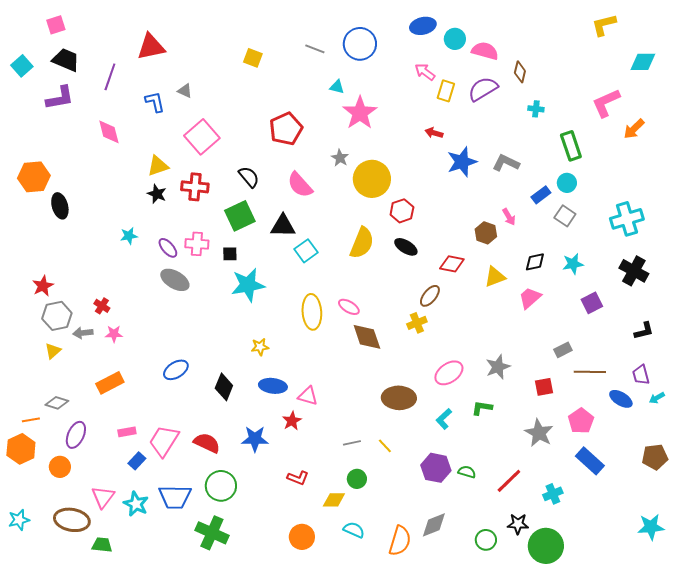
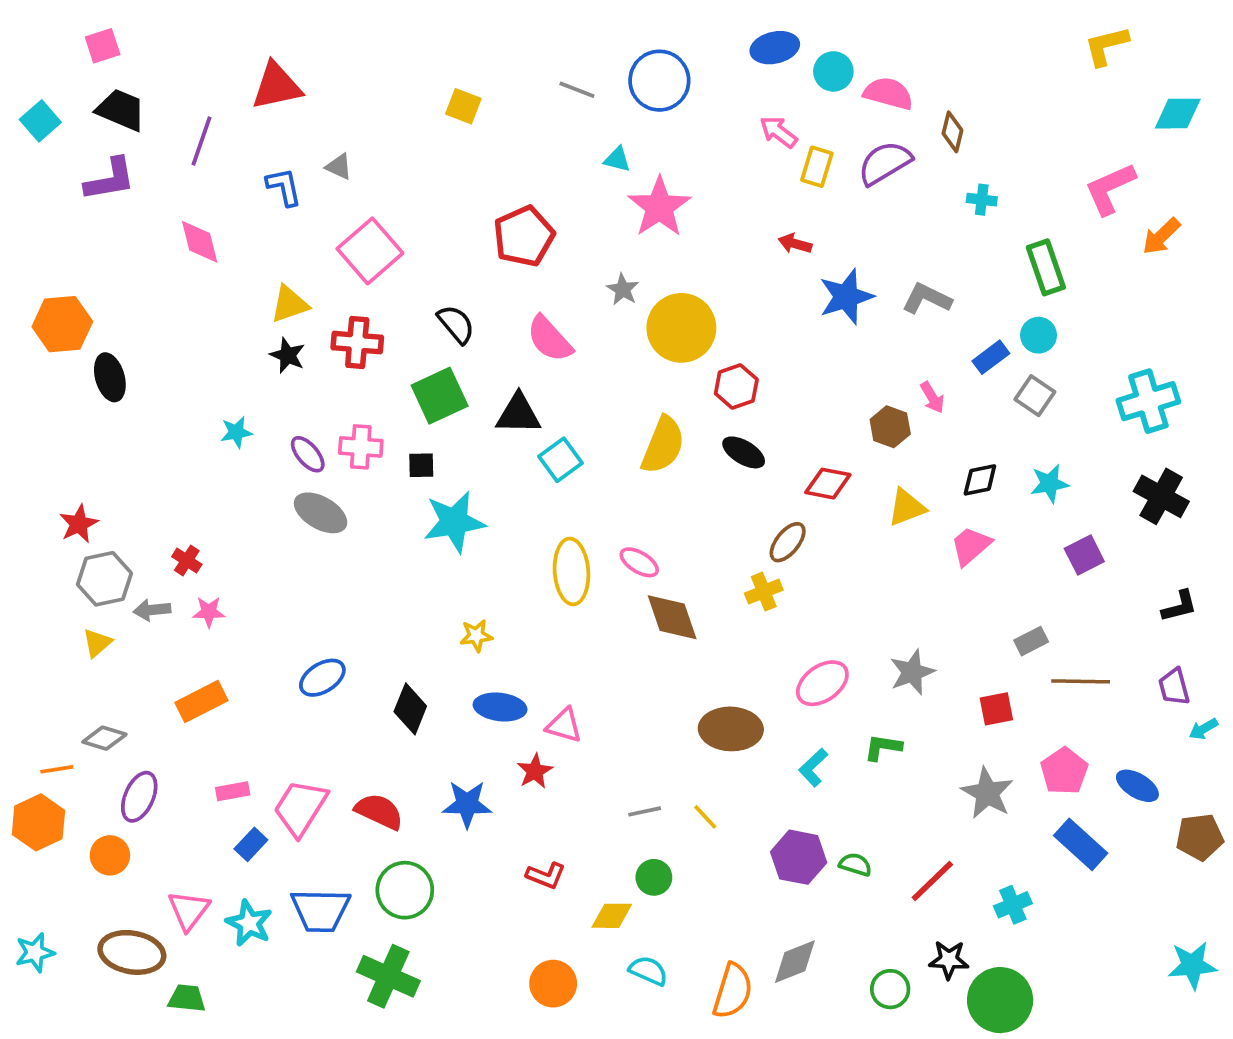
blue ellipse: (621, 399) -> (1137, 786), moved

